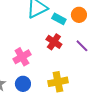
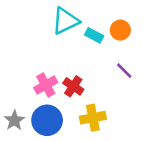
red cross: (54, 42) -> (73, 86), moved
blue circle: (23, 84) -> (47, 120), size x1.5

